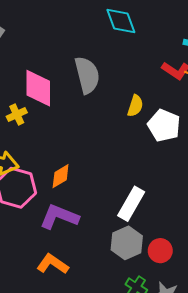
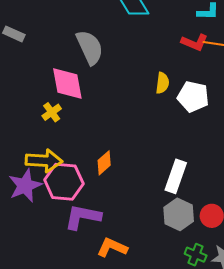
gray semicircle: (87, 75) -> (90, 47), moved
purple L-shape: (59, 217) -> (83, 217), moved

